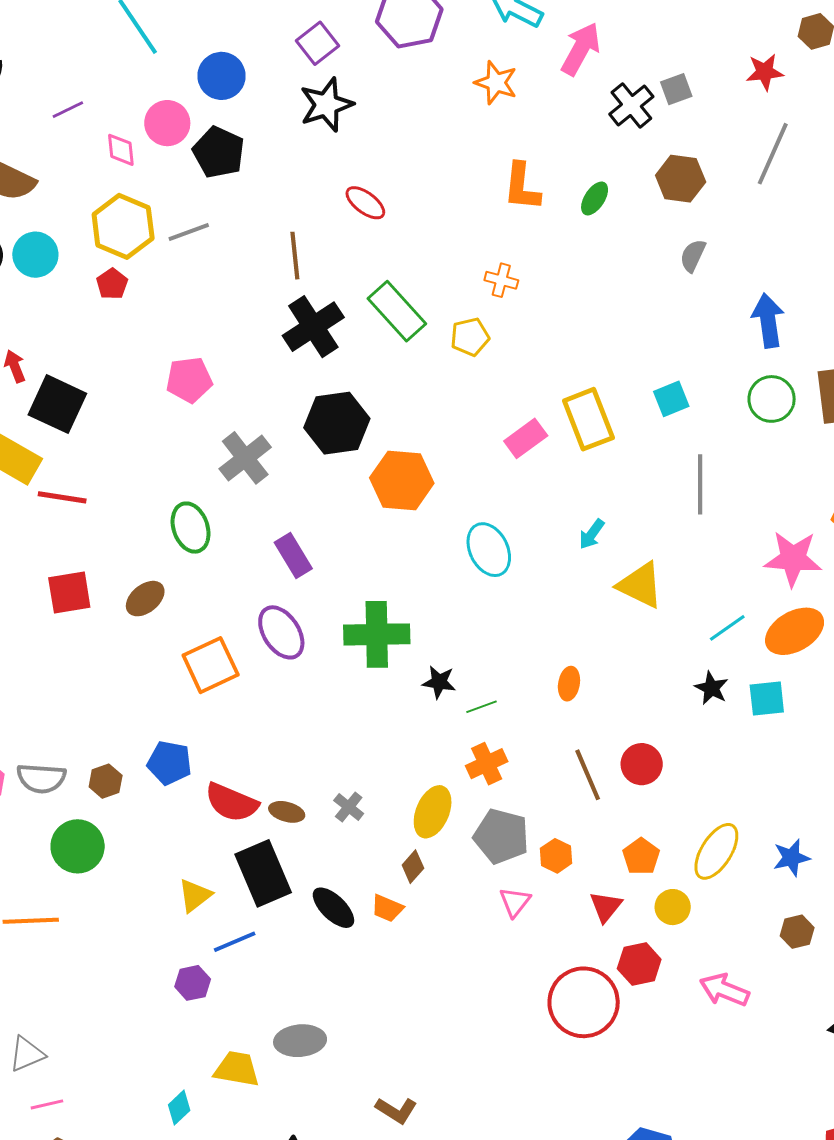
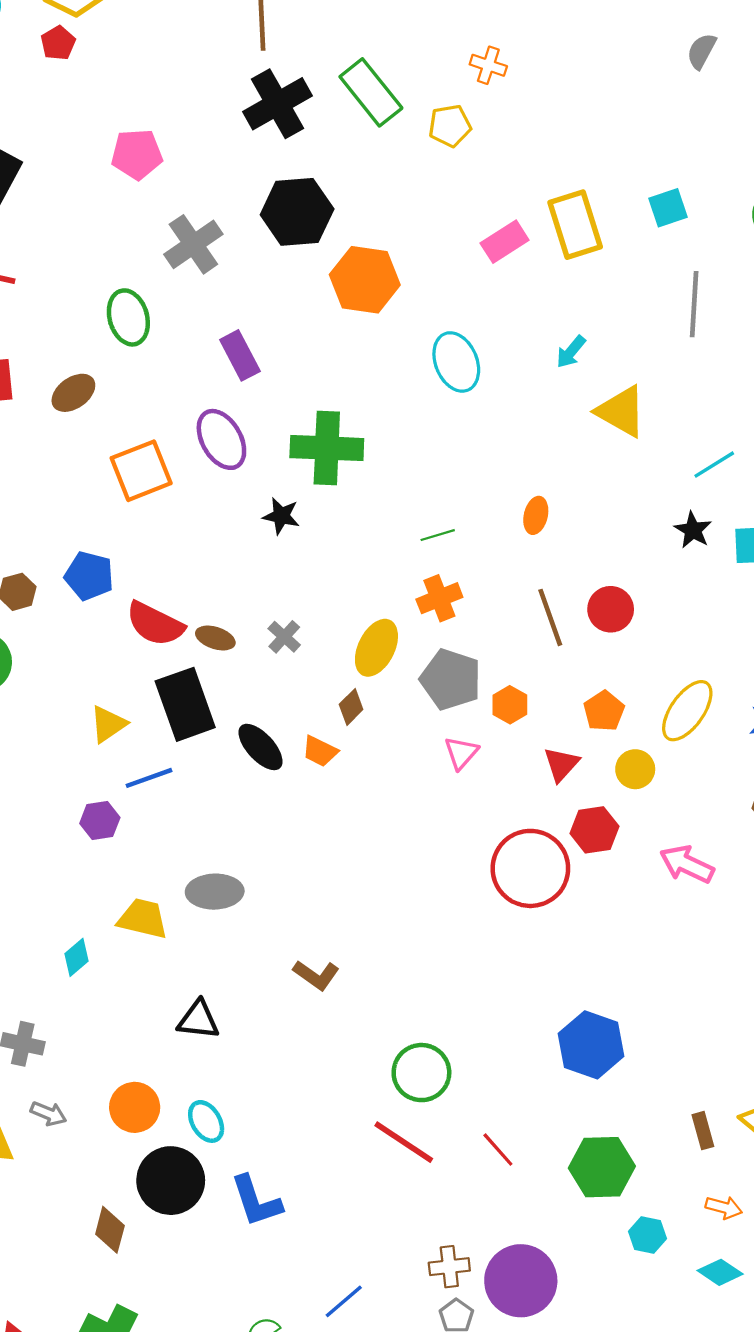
black star: (439, 682) -> (281, 516), moved

